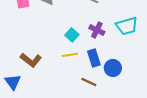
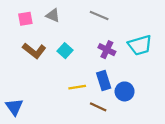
cyan square: (72, 35) -> (65, 51), moved
yellow line: (70, 55) -> (77, 87), moved
brown L-shape: (31, 60) -> (34, 51), moved

